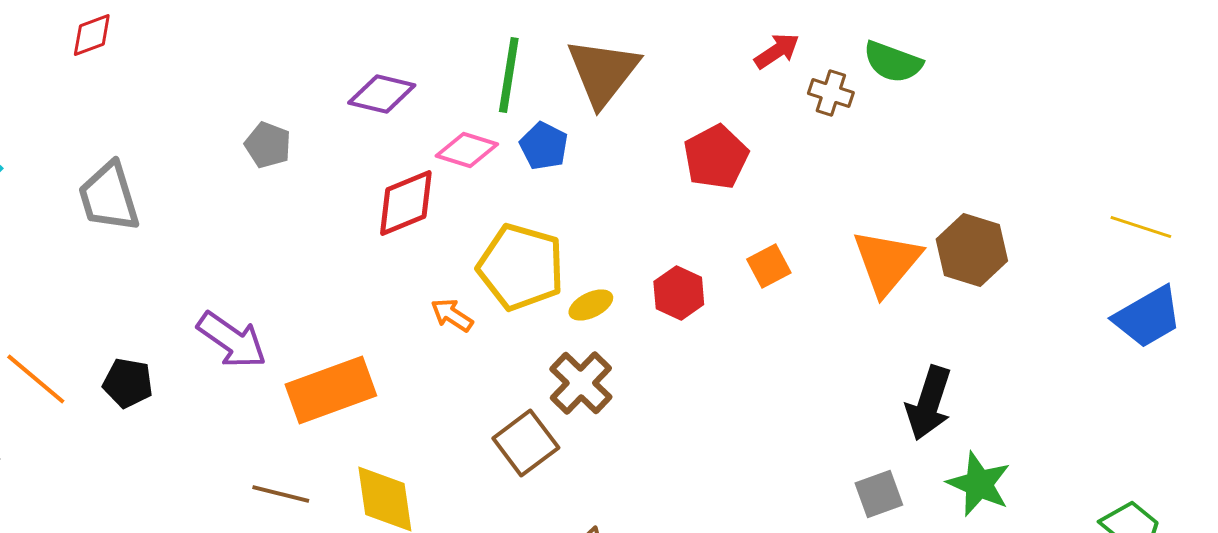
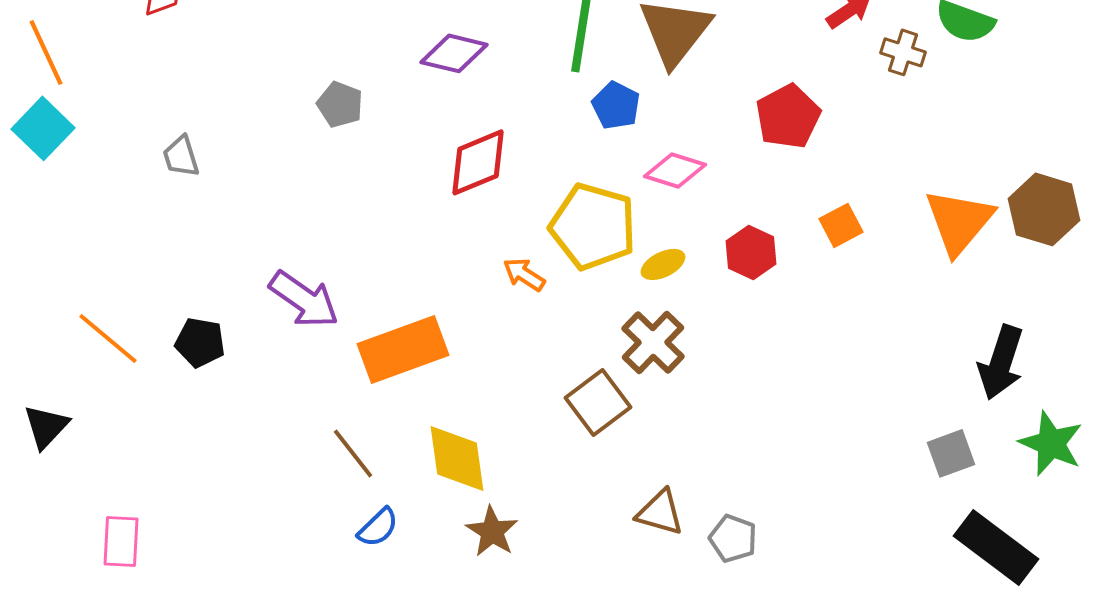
pink diamond: (467, 150) -> (675, 170), moved
gray trapezoid: (109, 197) -> (181, 156), size x0.6
brown line: (281, 494) -> (353, 453), turned 38

